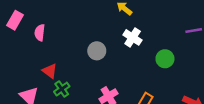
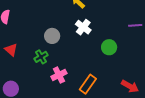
green cross: (62, 89) -> (41, 57), moved

